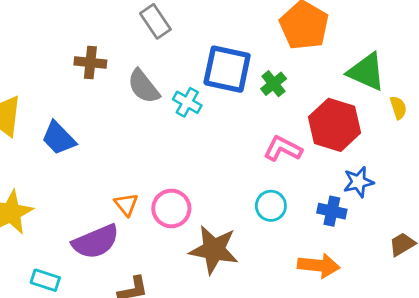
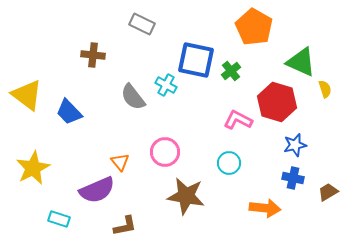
gray rectangle: (155, 21) -> (142, 24), turned -30
gray semicircle: (143, 86) -> (133, 97), moved
pink circle: (171, 208) -> (165, 152), moved
blue cross: (332, 211) -> (293, 178), moved

